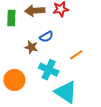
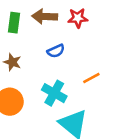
brown star: (31, 47) -> (12, 62), moved

